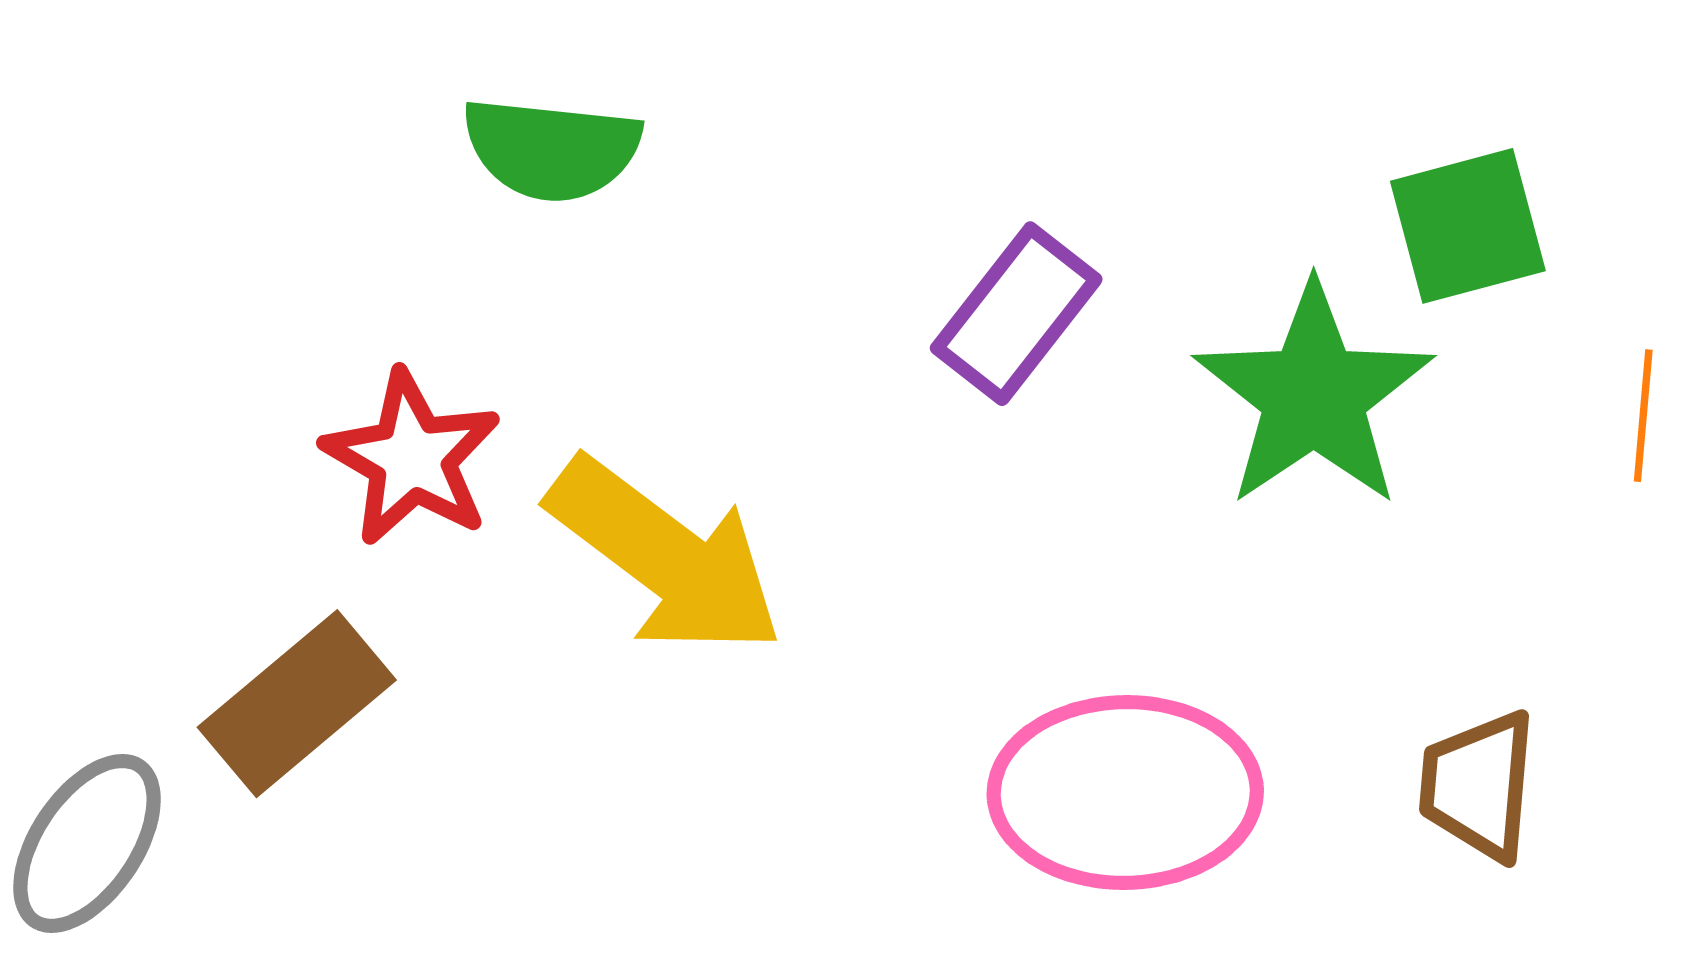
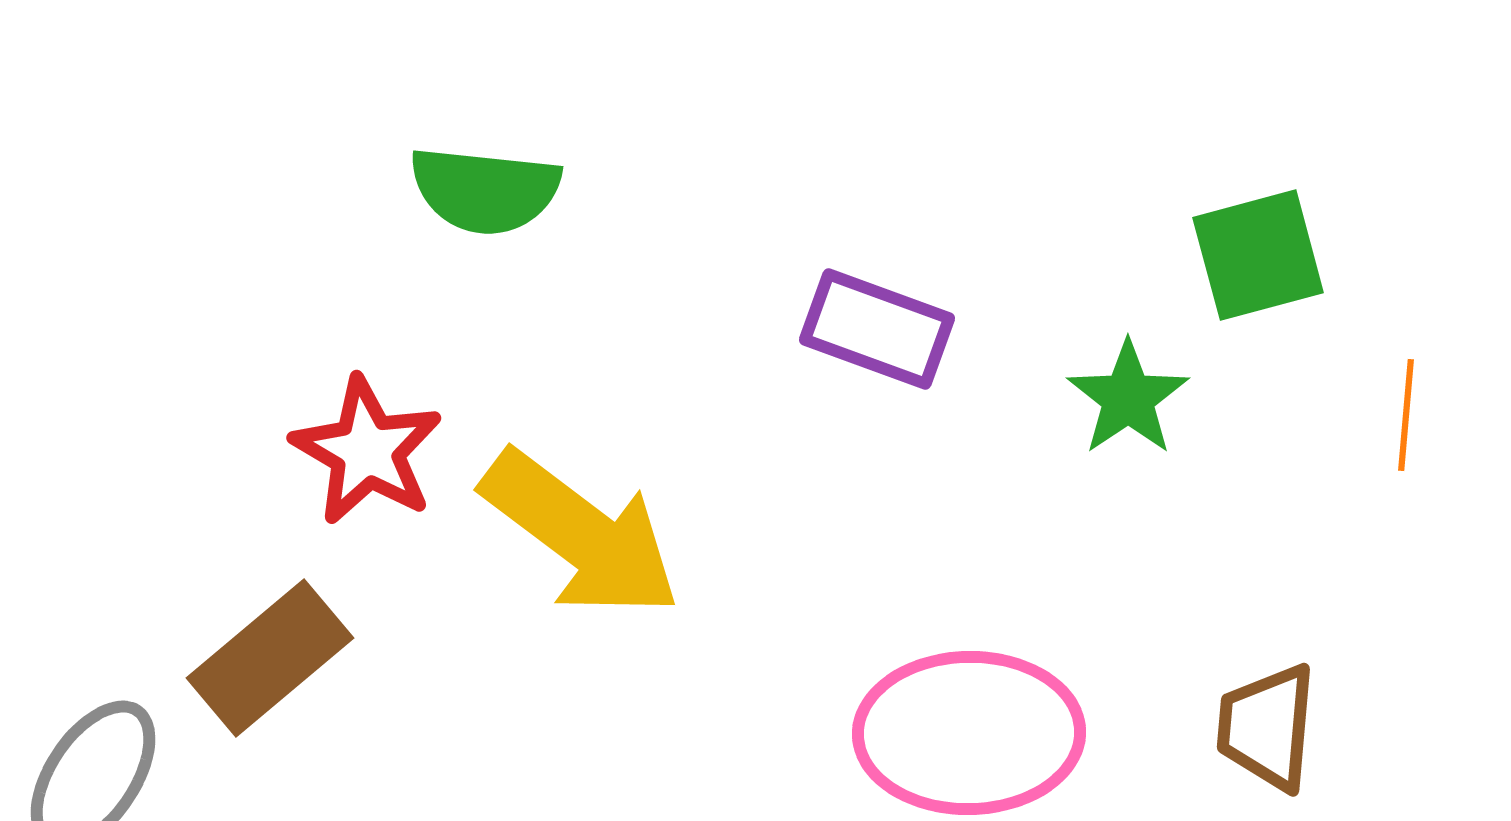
purple rectangle: (1016, 314) -> (877, 329), turned 72
green star: (1314, 395) -> (1128, 398), size x0.6

